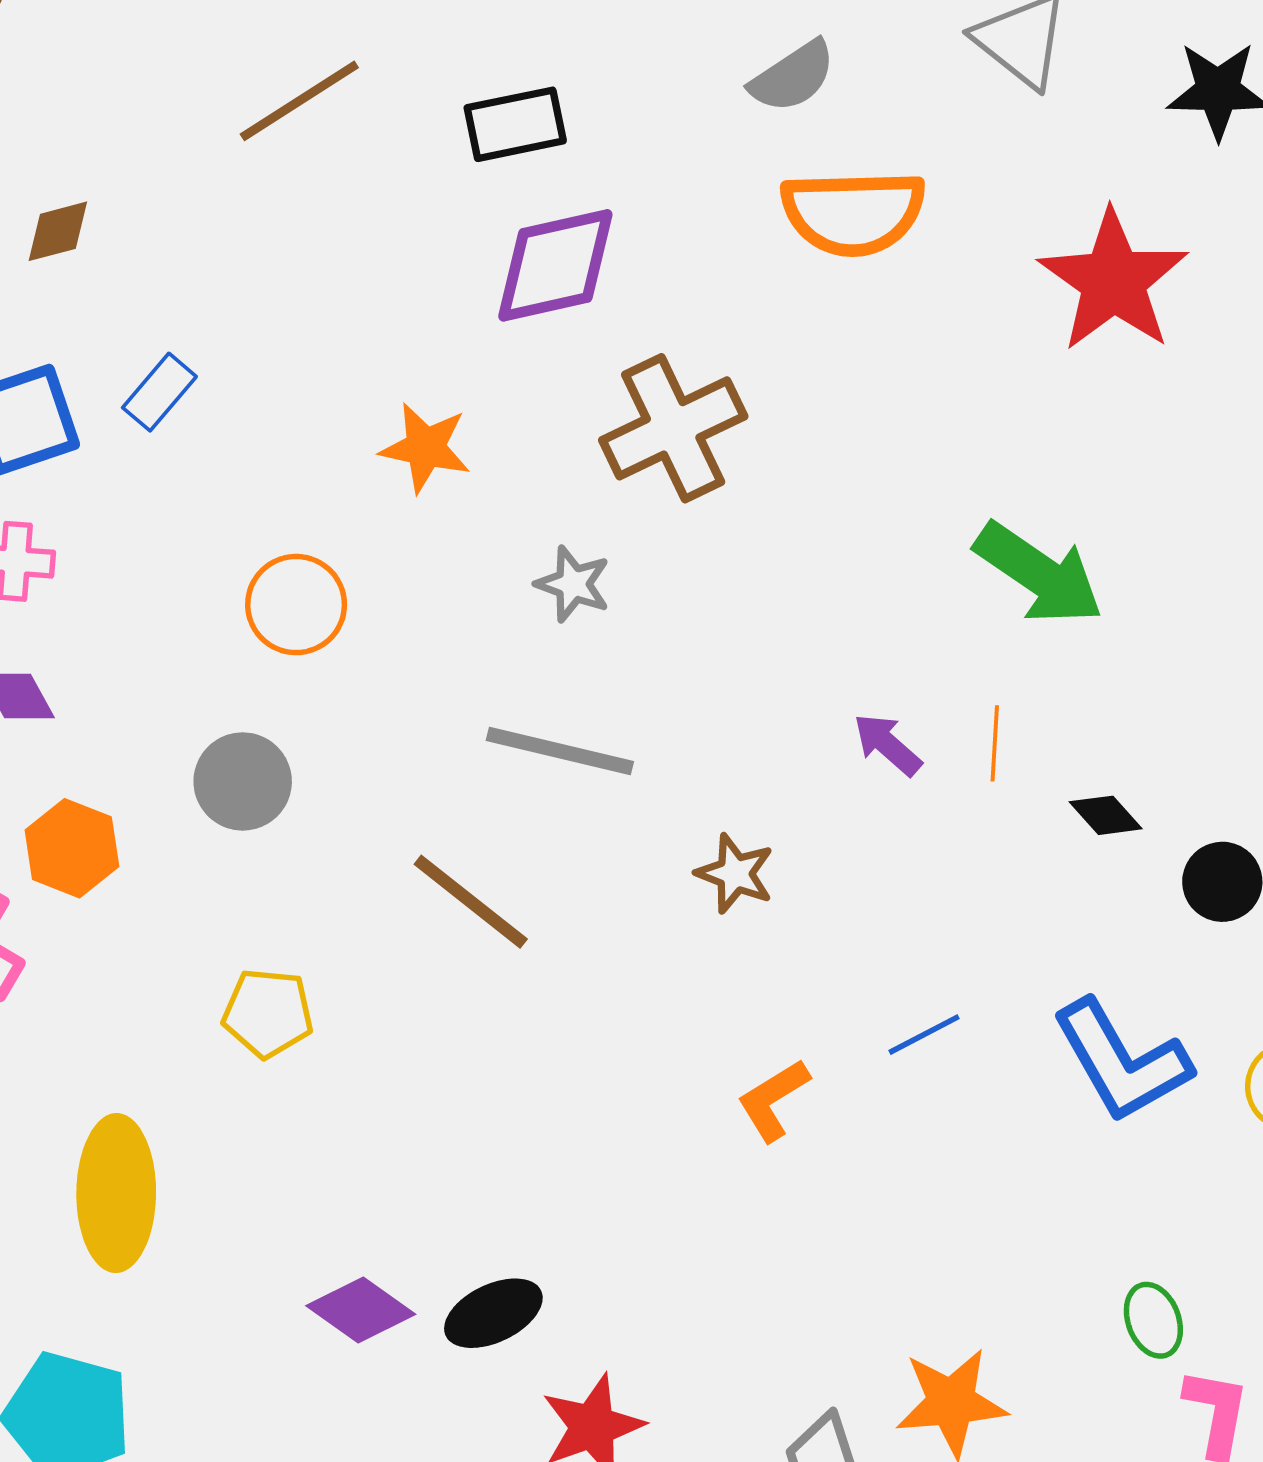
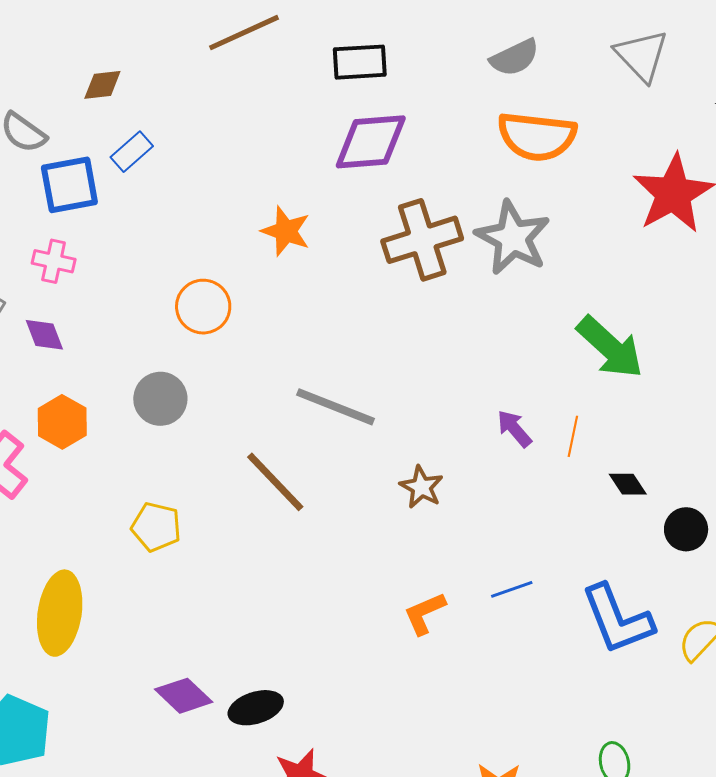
blue rectangle: (159, 392) -> (132, 152), moved
gray star: (573, 584) -> (513, 238), moved, size x1.8

